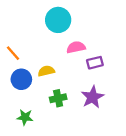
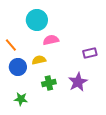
cyan circle: (58, 20) -> (37, 20), moved
pink semicircle: (76, 47) -> (51, 40), moved
purple rectangle: (95, 63) -> (90, 53), moved

